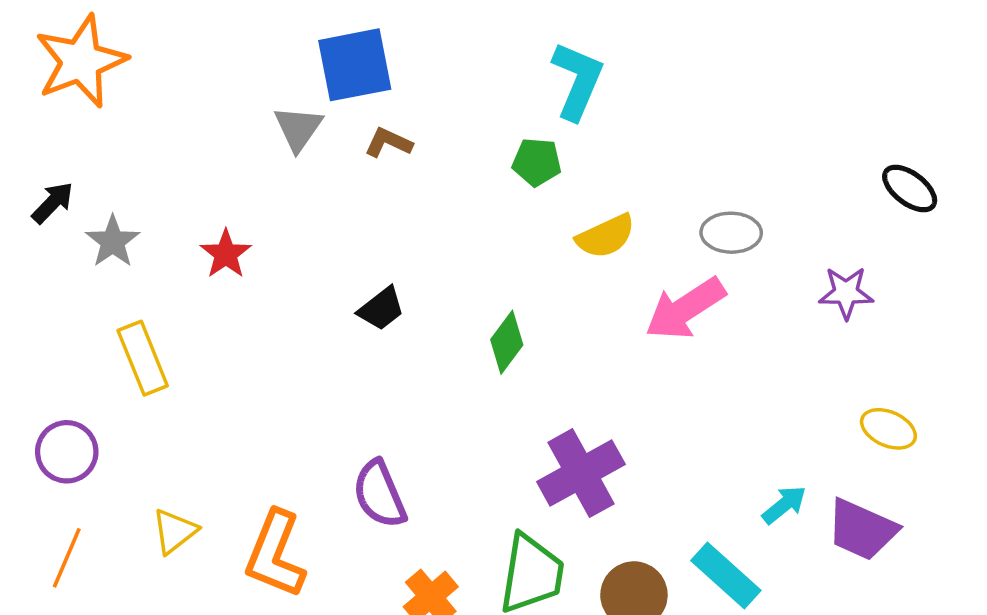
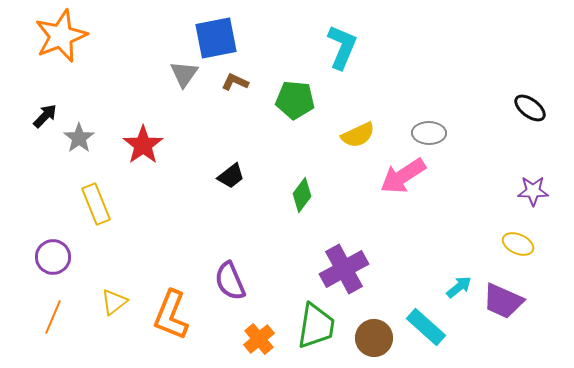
green pentagon: (537, 162) -> (295, 100), moved, size x1.4
red star: (226, 254) -> (143, 145), size x1.4
purple star: (846, 293) -> (533, 191), moved

